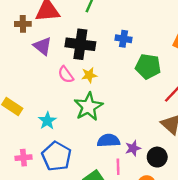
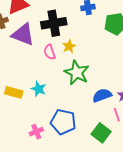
purple triangle: (43, 46) -> (23, 35), size x1.4
pink semicircle: (66, 75) -> (50, 52), turned 35
cyan star: (47, 121) -> (39, 89), moved

